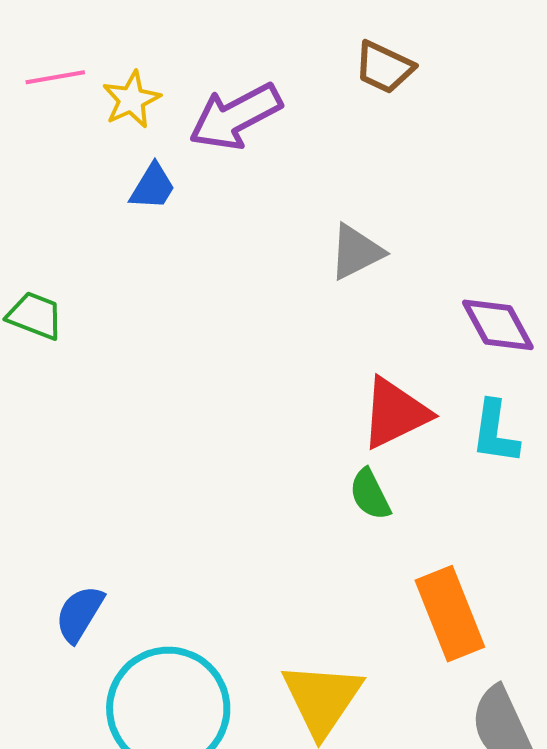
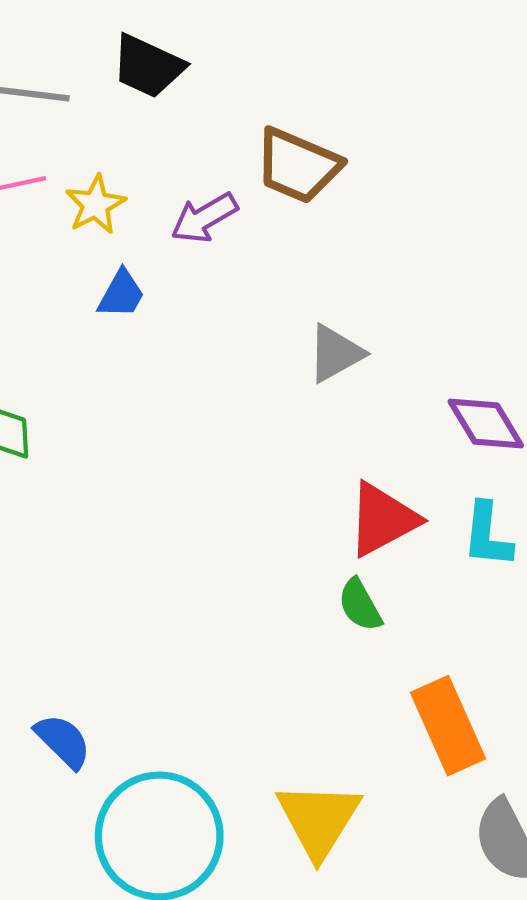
brown trapezoid: (384, 67) -> (298, 166), moved, size x1.4
purple arrow: (235, 117) -> (204, 218), size x0.7
blue semicircle: (79, 614) -> (63, 741), turned 106

